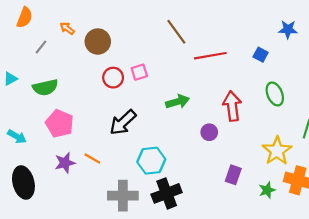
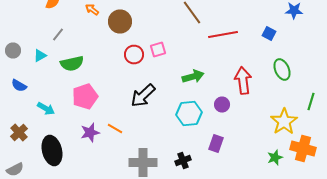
gray line: (41, 47) -> (58, 34), moved
pink pentagon: (60, 123) -> (85, 96), turned 30
cyan hexagon: (151, 161) -> (189, 114), moved
purple rectangle: (233, 175) -> (216, 144), moved
black cross: (167, 193) -> (183, 160), size x0.6

